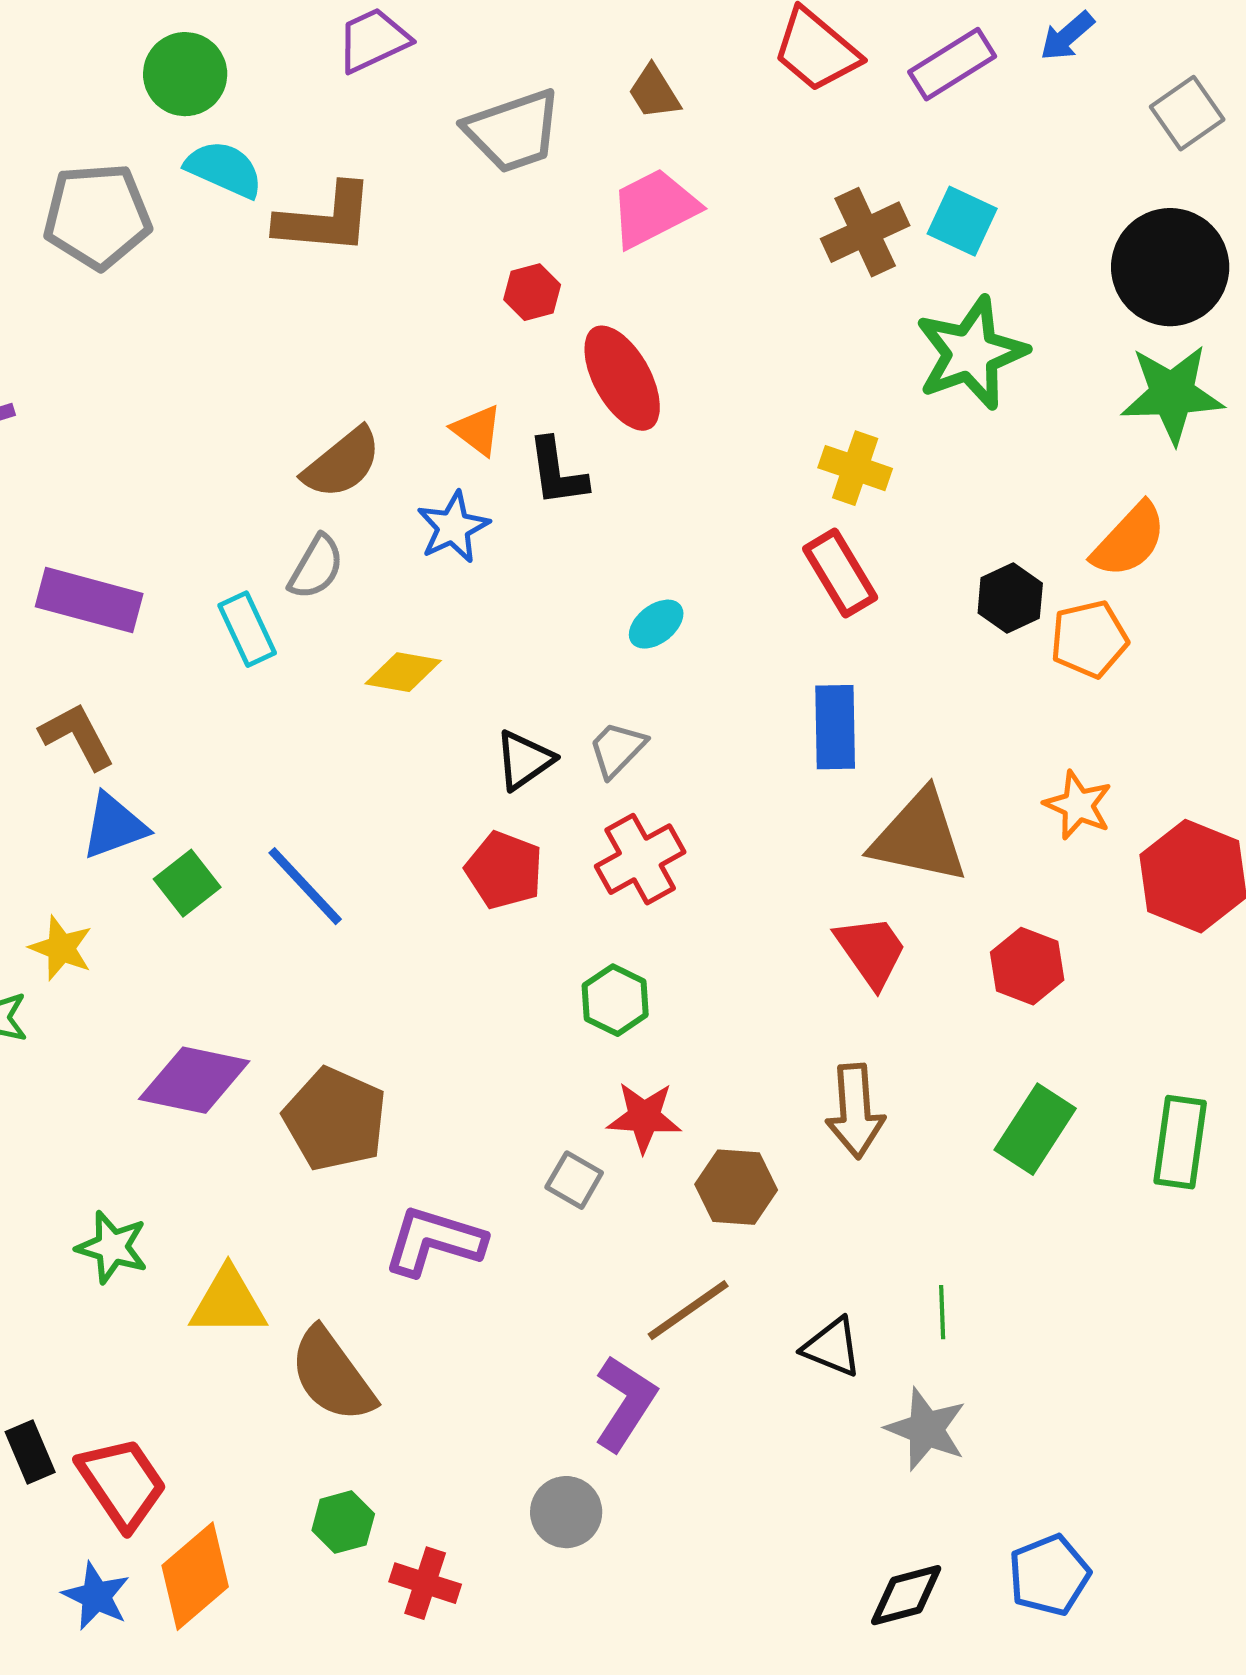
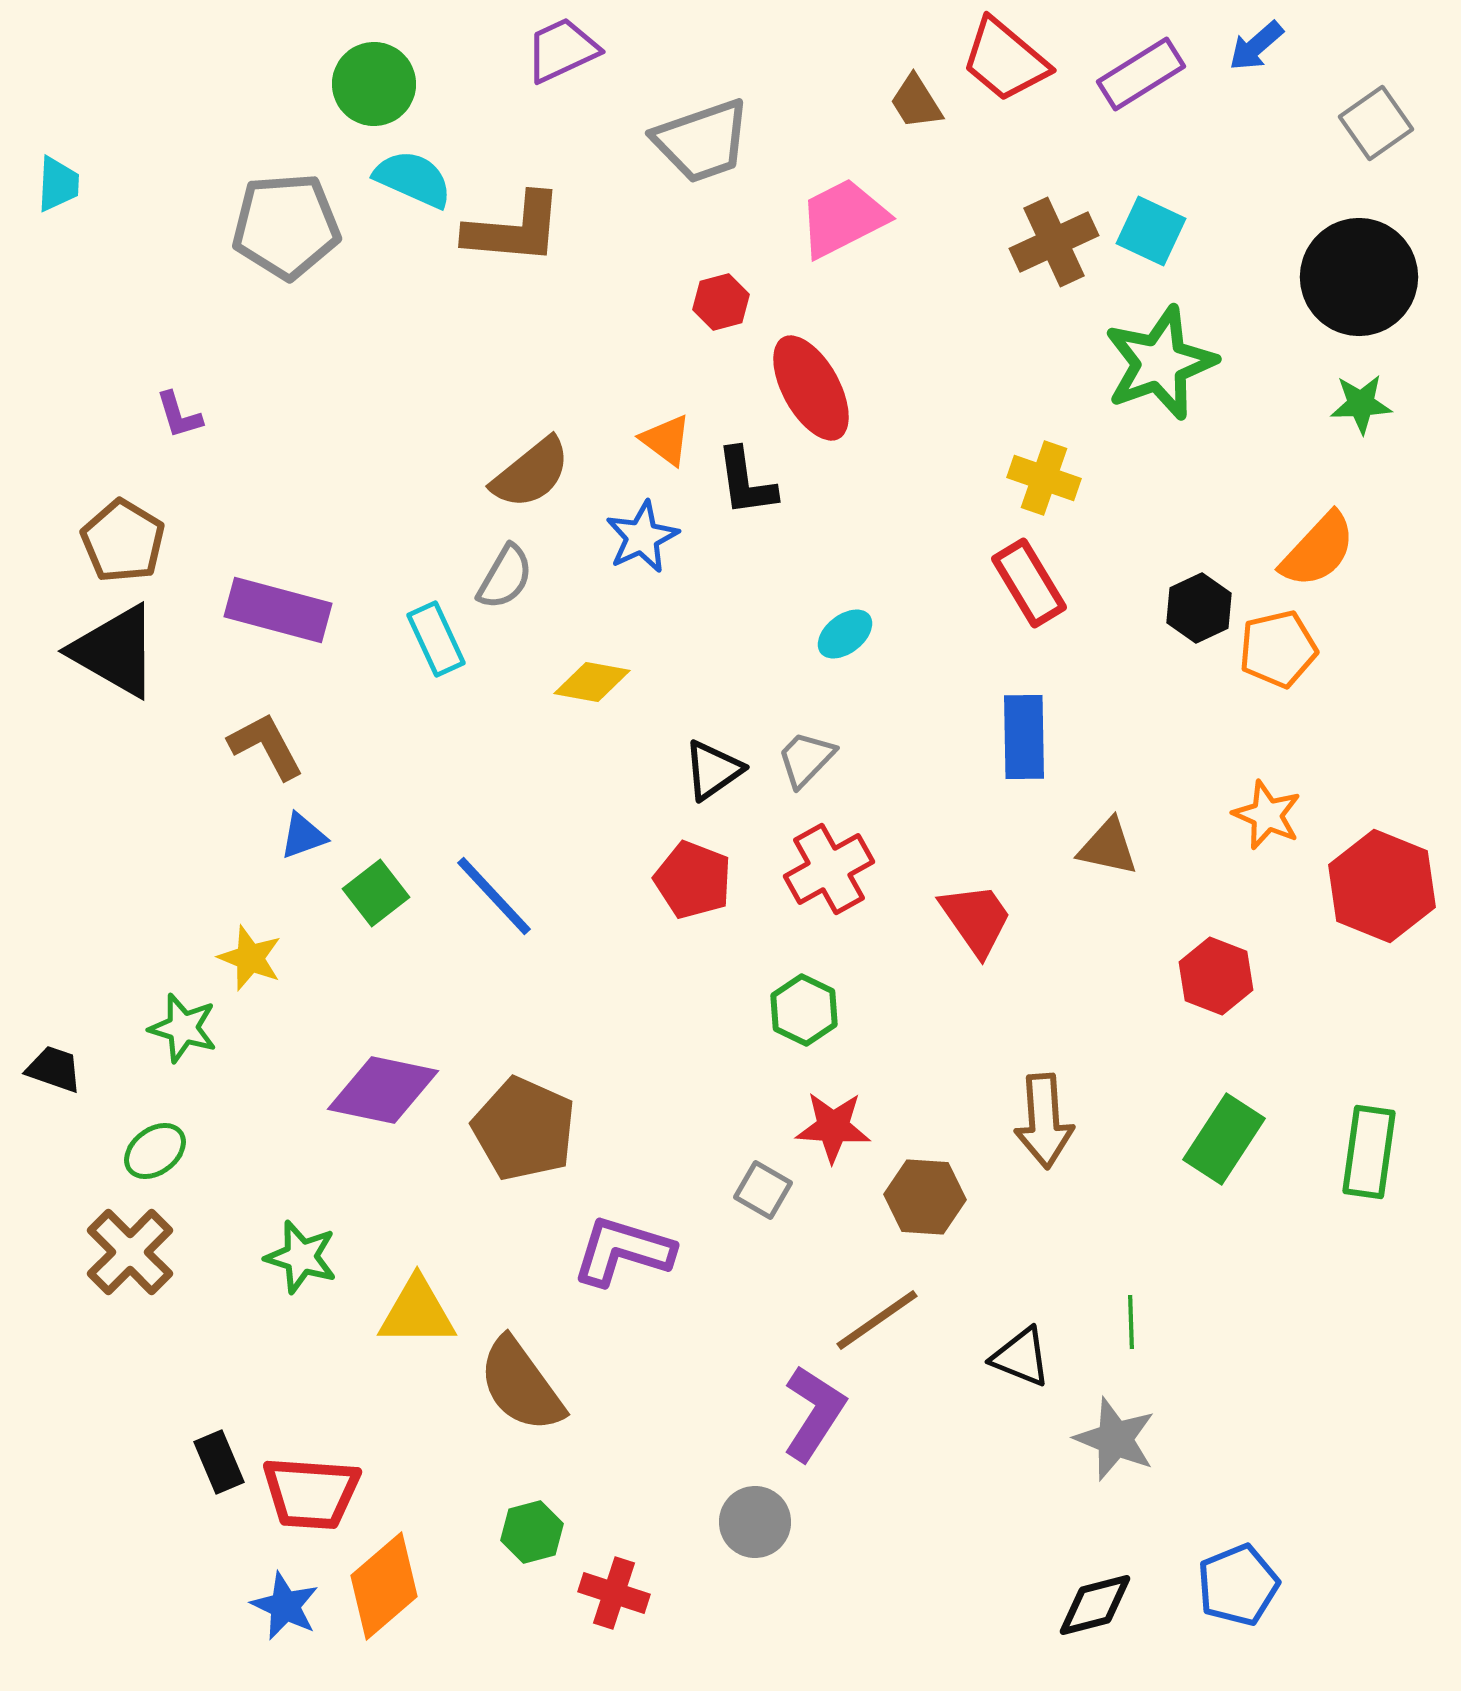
brown trapezoid: (654, 92) -> (916, 102), moved
green star: (1172, 394) -> (1361, 404), size x0.6
blue triangle: (114, 826) -> (303, 836), size x0.7
brown triangle: (919, 837) -> (1108, 847), size x0.6
red trapezoid: (871, 951) -> (976, 919), moved
red trapezoid: (122, 1483) -> (311, 1493), turned 128

